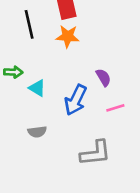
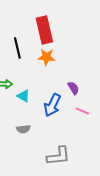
pink line: (115, 108) -> (82, 111), turned 40
gray L-shape: (95, 153) -> (58, 156), moved

